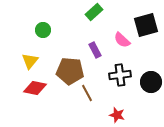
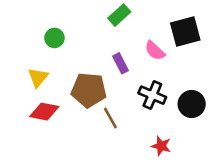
black cross: (120, 75) -> (152, 95), turned 30
red star: (117, 115) -> (161, 146), moved

